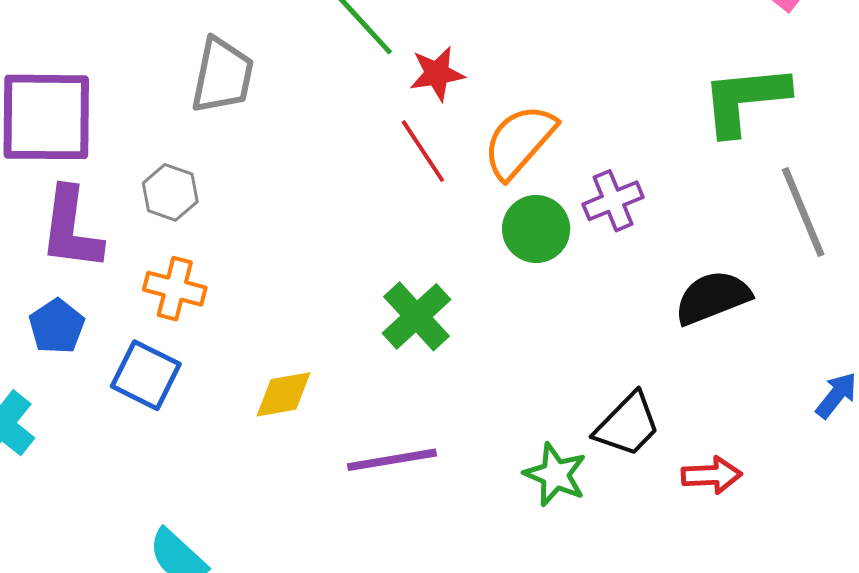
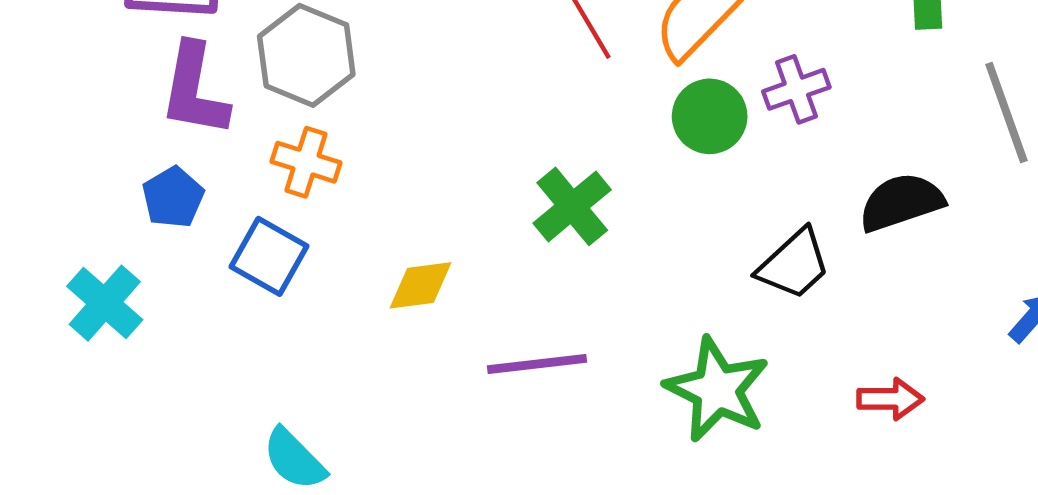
gray hexagon: (170, 192) -> (306, 55), size x1.6
black trapezoid: (627, 425) -> (794, 264), moved
green star: (555, 475) -> (717, 390), size x1.5

